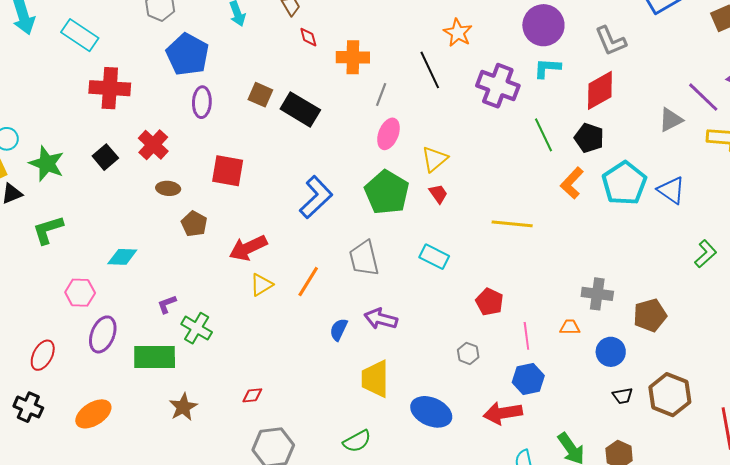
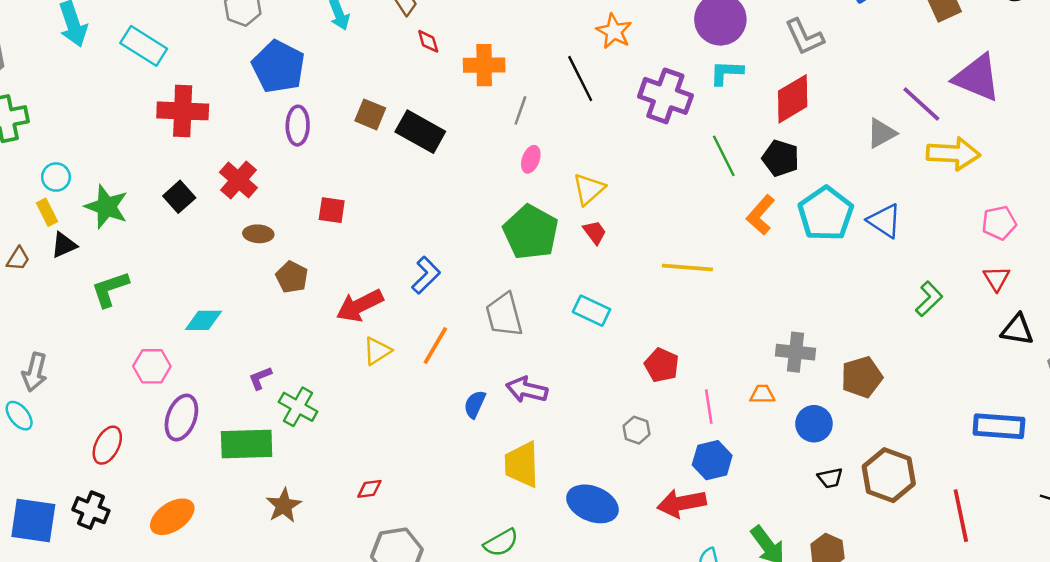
pink ellipse: (388, 134) -> (531, 159), size x0.7
red square: (228, 171) -> (332, 210), size x0.7
blue L-shape: (316, 197) -> (426, 275), moved, size x0.7

